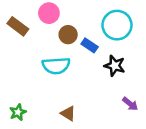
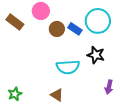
blue rectangle: (90, 45) -> (75, 29), moved
cyan semicircle: (56, 66) -> (68, 67), moved
purple arrow: (130, 104) -> (109, 87), turned 64

